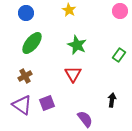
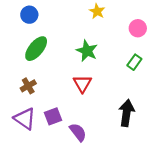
yellow star: (69, 10) -> (97, 11), moved
pink circle: (120, 11) -> (138, 28), moved
black arrow: (112, 100) -> (126, 113), size x1.6
purple semicircle: (85, 119) -> (78, 132), moved

